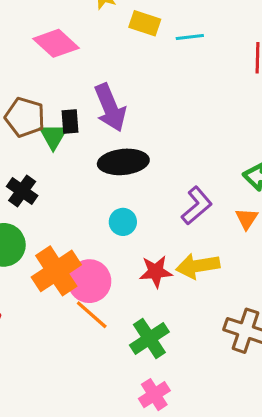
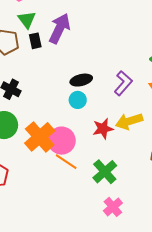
purple arrow: (110, 108) -> (60, 28), turned -124
green triangle: (53, 136) -> (27, 20), moved
black ellipse: (123, 162) -> (81, 80), moved, size x0.7

